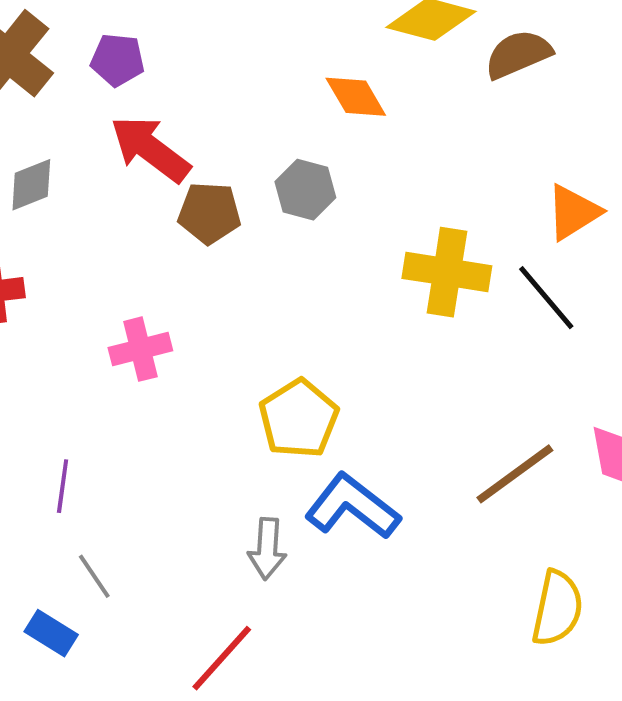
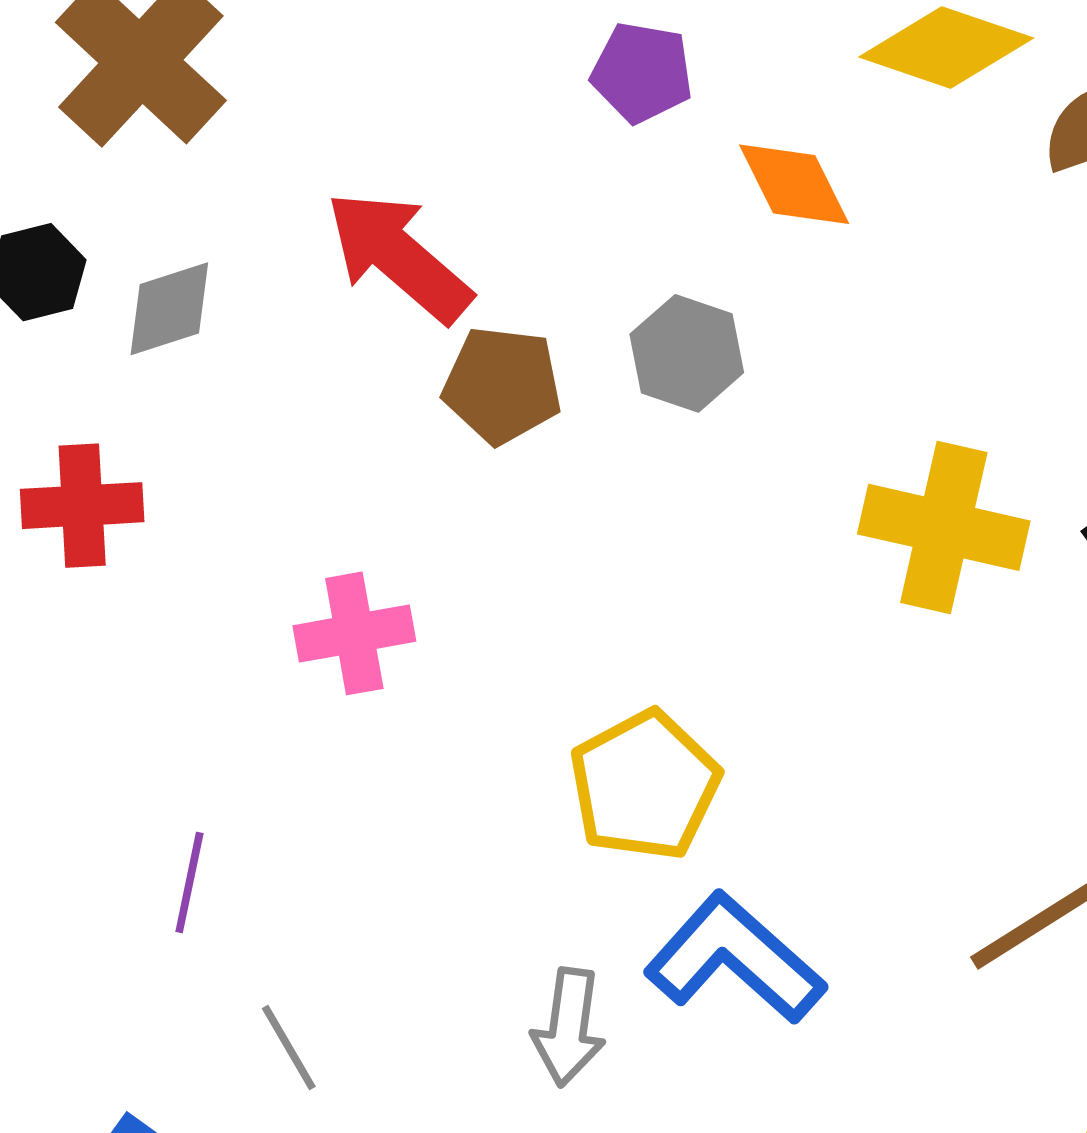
purple pentagon: (118, 60) -> (642, 73), moved
gray line: (94, 576) -> (289, 1047), moved

